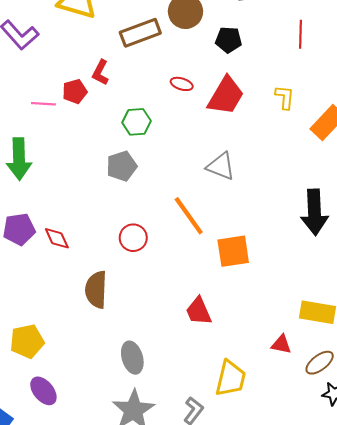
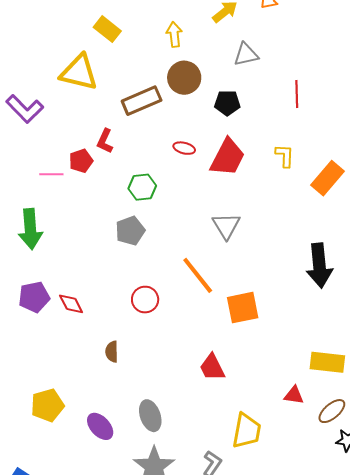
gray triangle: (221, 166) -> (226, 226), turned 40
brown semicircle: (96, 290) -> (112, 352), size x0.6
purple ellipse: (43, 391) -> (100, 426), moved

